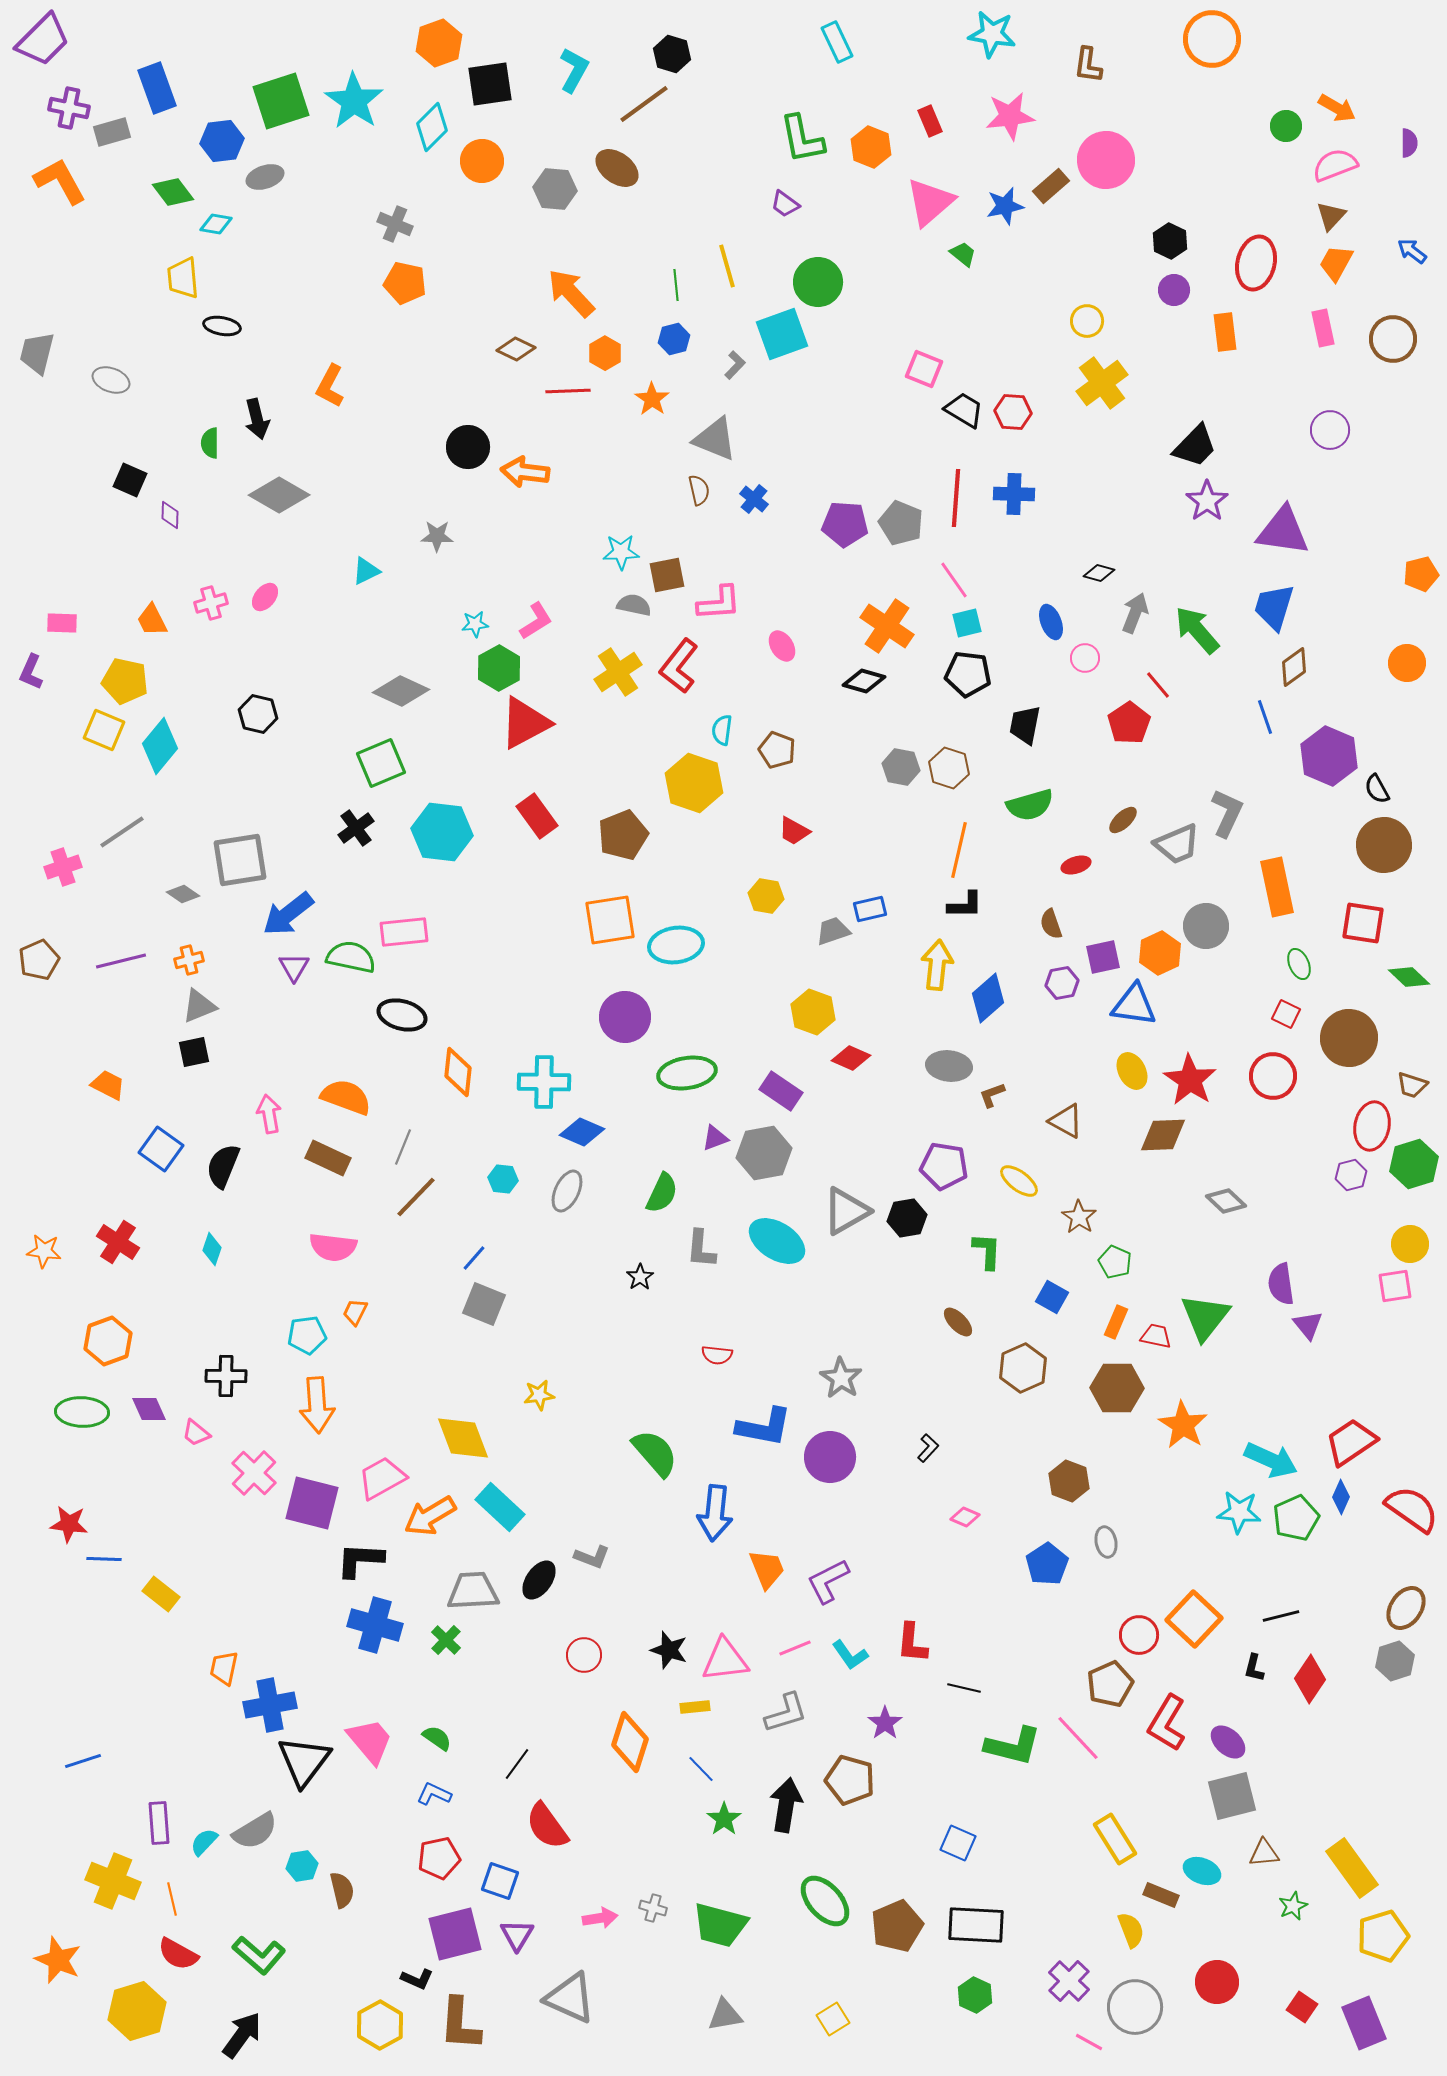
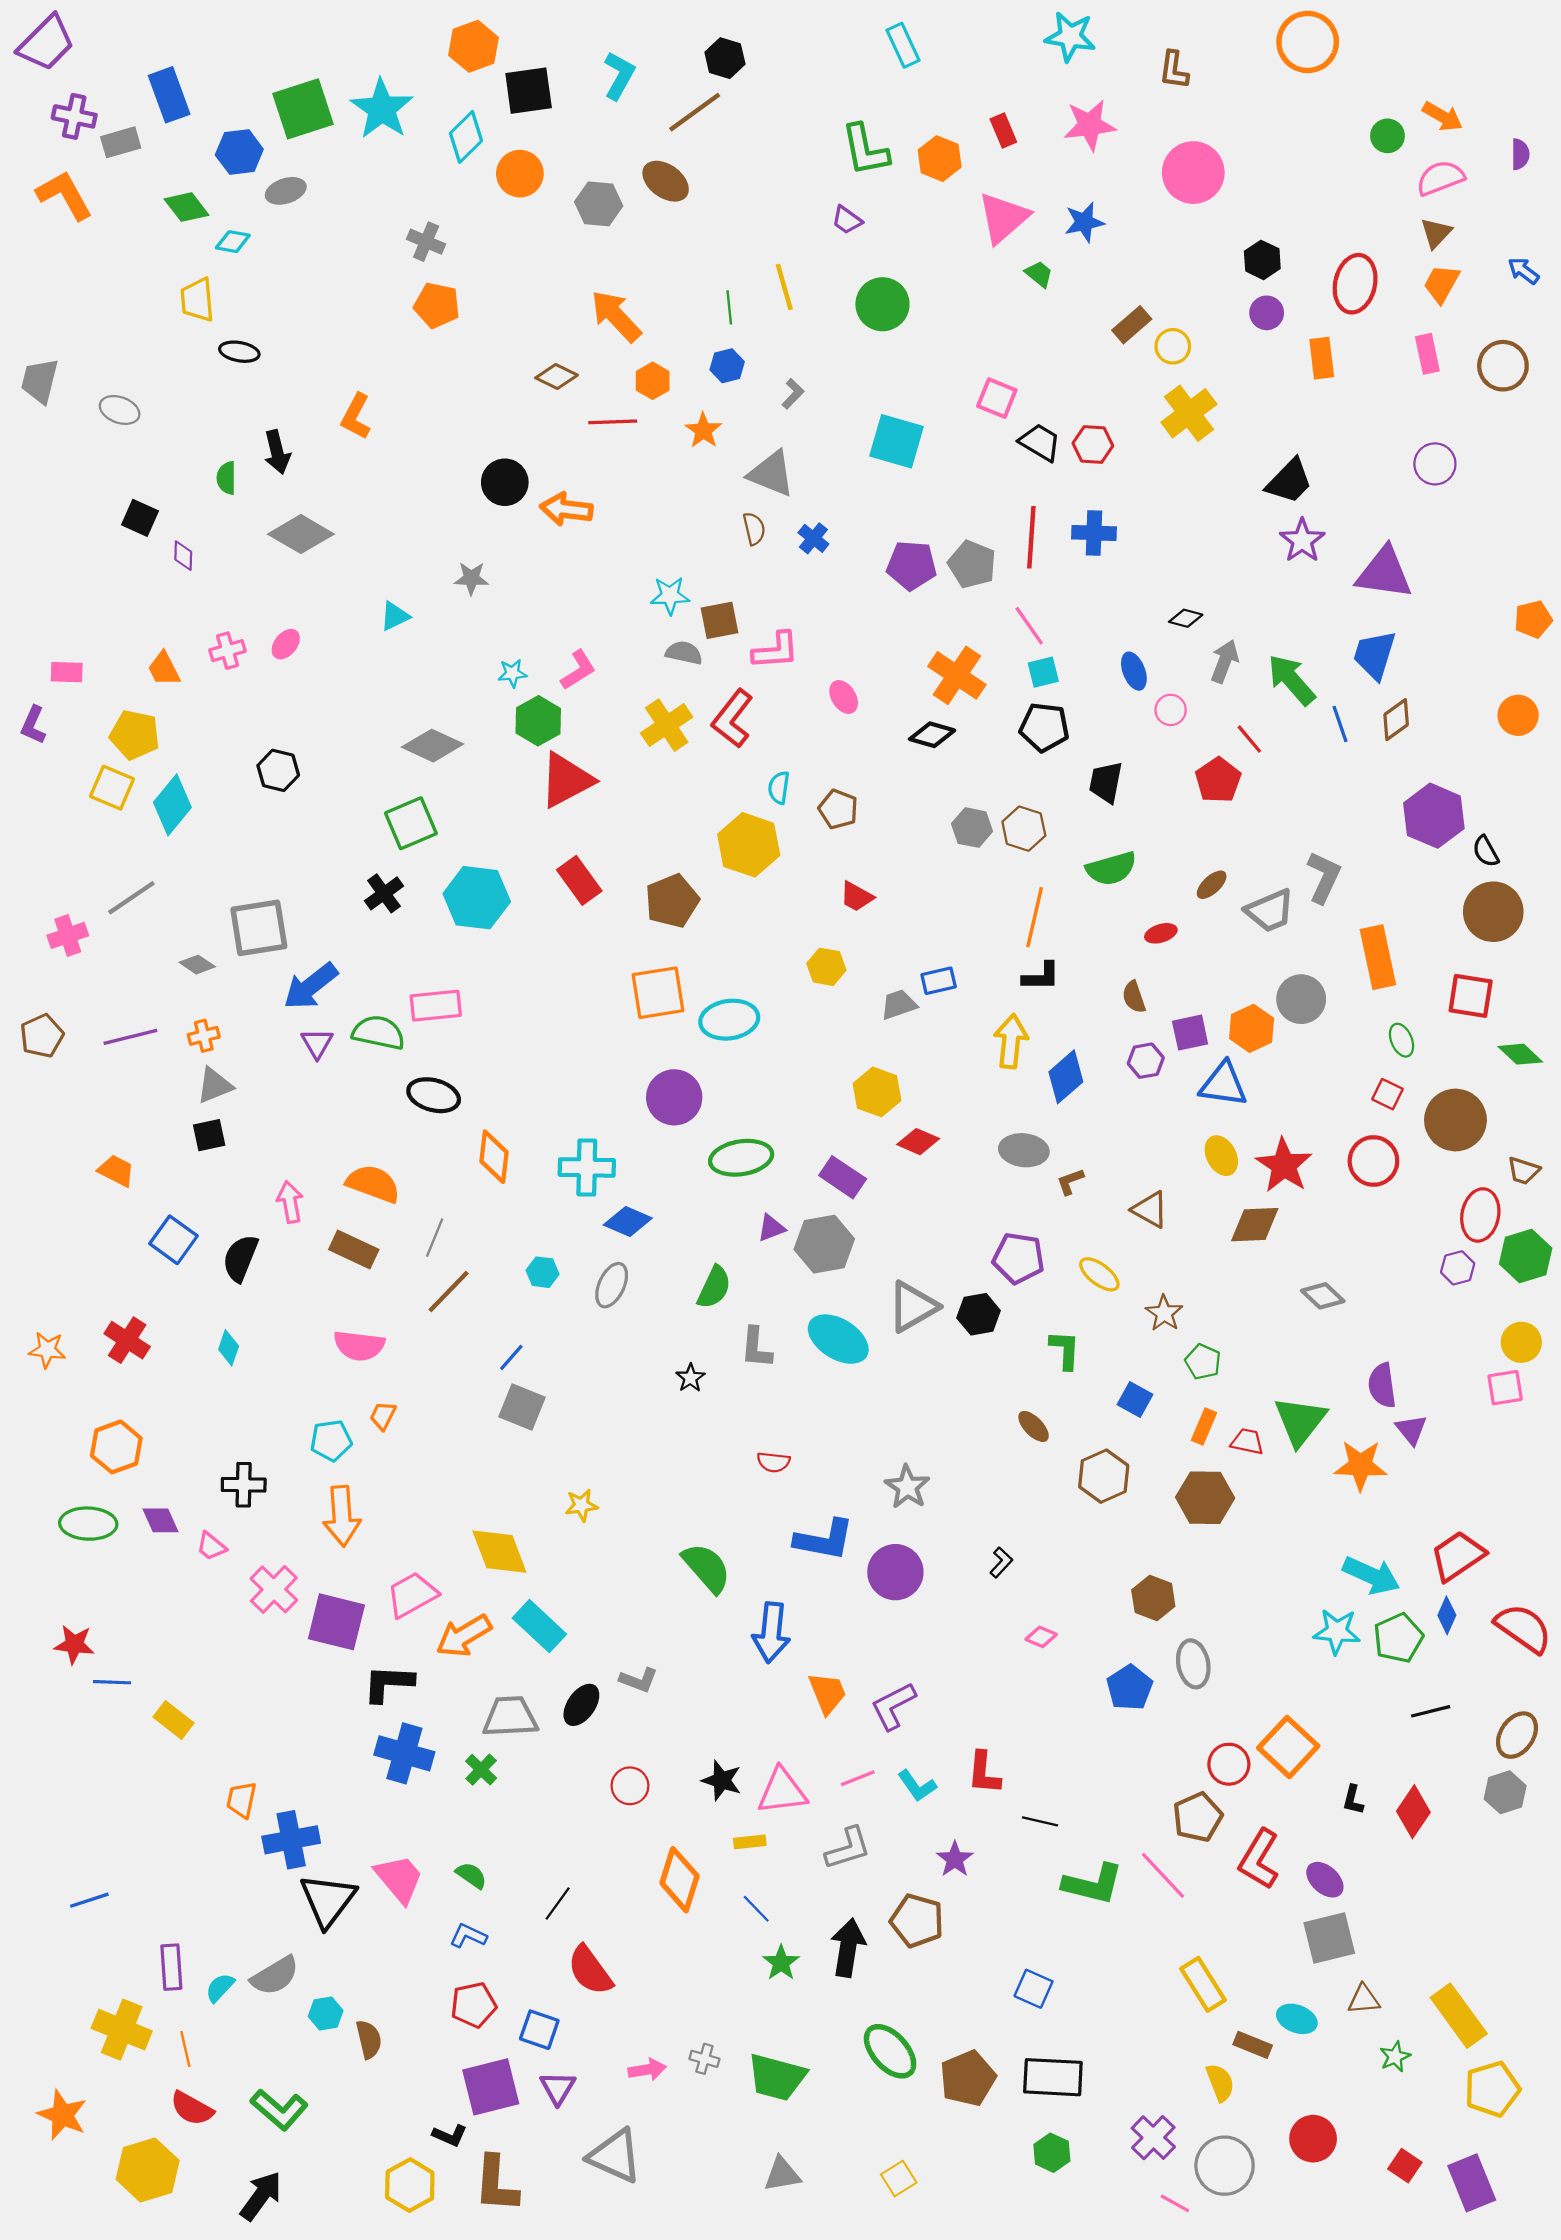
brown rectangle: (1051, 186) -> (1132, 325), moved
cyan square: (782, 334) -> (897, 441), moved, turned 36
blue line: (1265, 717) -> (1340, 724), moved
orange star: (1183, 1425) -> (1361, 1465), moved, turned -30
gray ellipse: (1106, 1542) -> (1193, 1664), size x1.4
black line: (1281, 1616) -> (1431, 1711), moved

